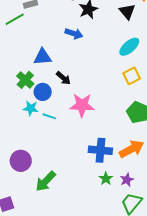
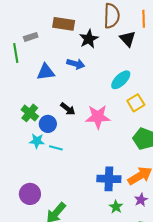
green line: (15, 19) -> (16, 53), turned -66
cyan ellipse: (129, 47) -> (121, 80), moved
blue triangle: (43, 57) -> (46, 72), moved
pink star: (82, 105) -> (98, 117), moved
purple star: (127, 180) -> (141, 200), moved

